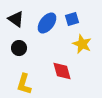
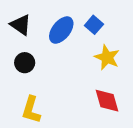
blue square: (72, 19) -> (94, 25), turned -32
red diamond: (62, 71) -> (107, 101), moved

